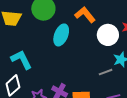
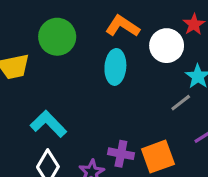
cyan ellipse: (61, 35) -> (115, 67), moved

